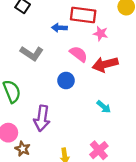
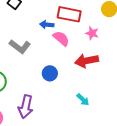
pink star: (101, 34) -> (92, 33), moved
pink semicircle: (79, 54) -> (61, 38), moved

